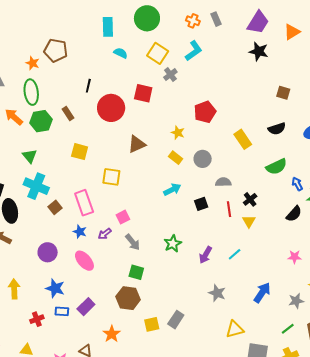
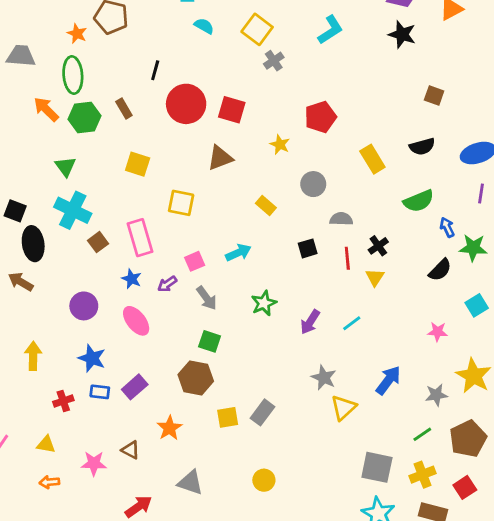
cyan L-shape: (194, 51) -> (330, 30), moved
red square: (143, 93) -> (232, 110), moved
yellow rectangle: (176, 158) -> (266, 205), moved
cyan arrow: (172, 190) -> (238, 253), moved
yellow triangle: (235, 329) -> (343, 408), moved, turned -30

